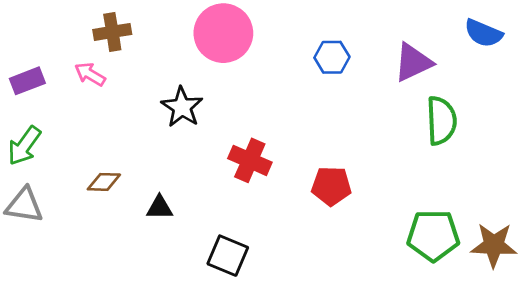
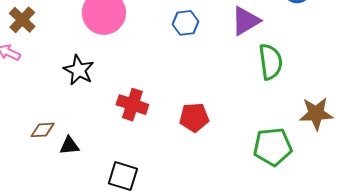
brown cross: (112, 32) -> (22, 20), turned -32
brown diamond: (104, 182) -> (43, 130), moved
brown star: (494, 245) -> (316, 114), moved

